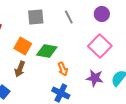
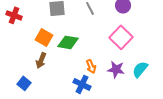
orange arrow: (63, 69) -> (91, 66), moved

